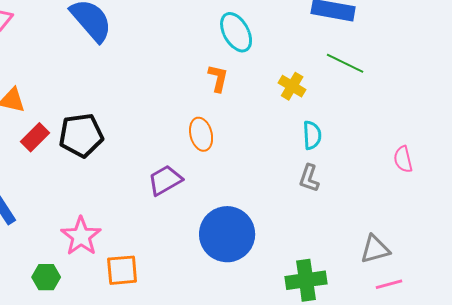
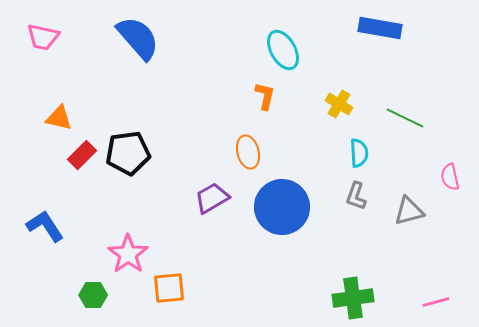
green line: (345, 63) -> (405, 118), moved
blue circle: (227, 234) -> (282, 207), moved
gray triangle: (375, 249) -> (409, 211), moved

